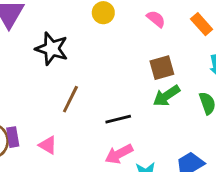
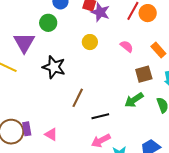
brown square: (162, 68) -> (144, 74), moved
brown line: (70, 99) -> (78, 98), moved

